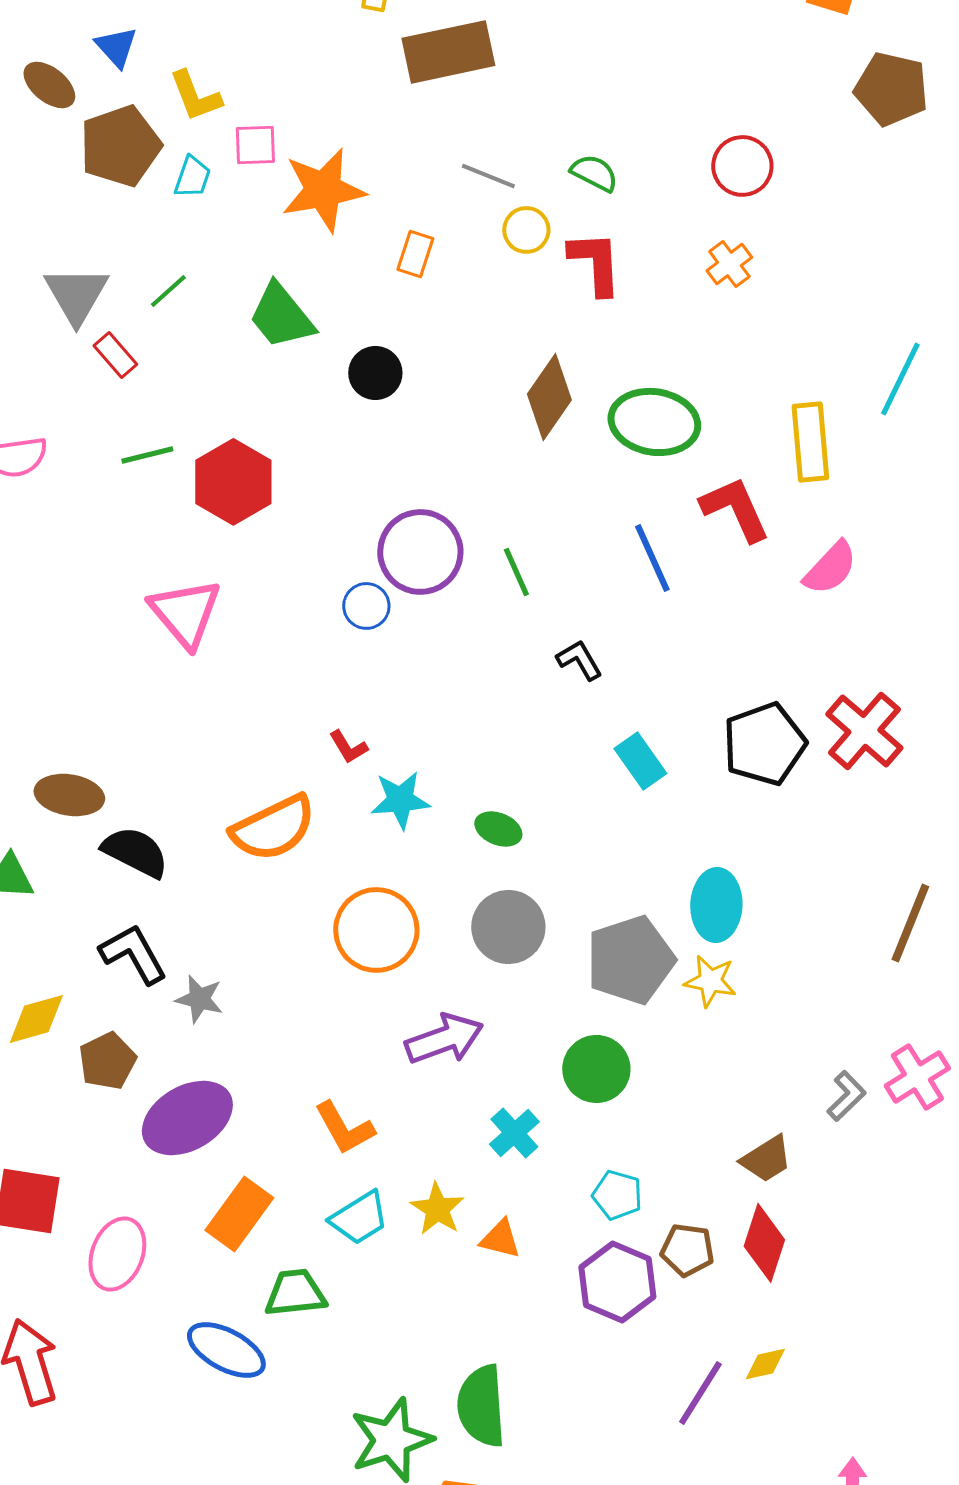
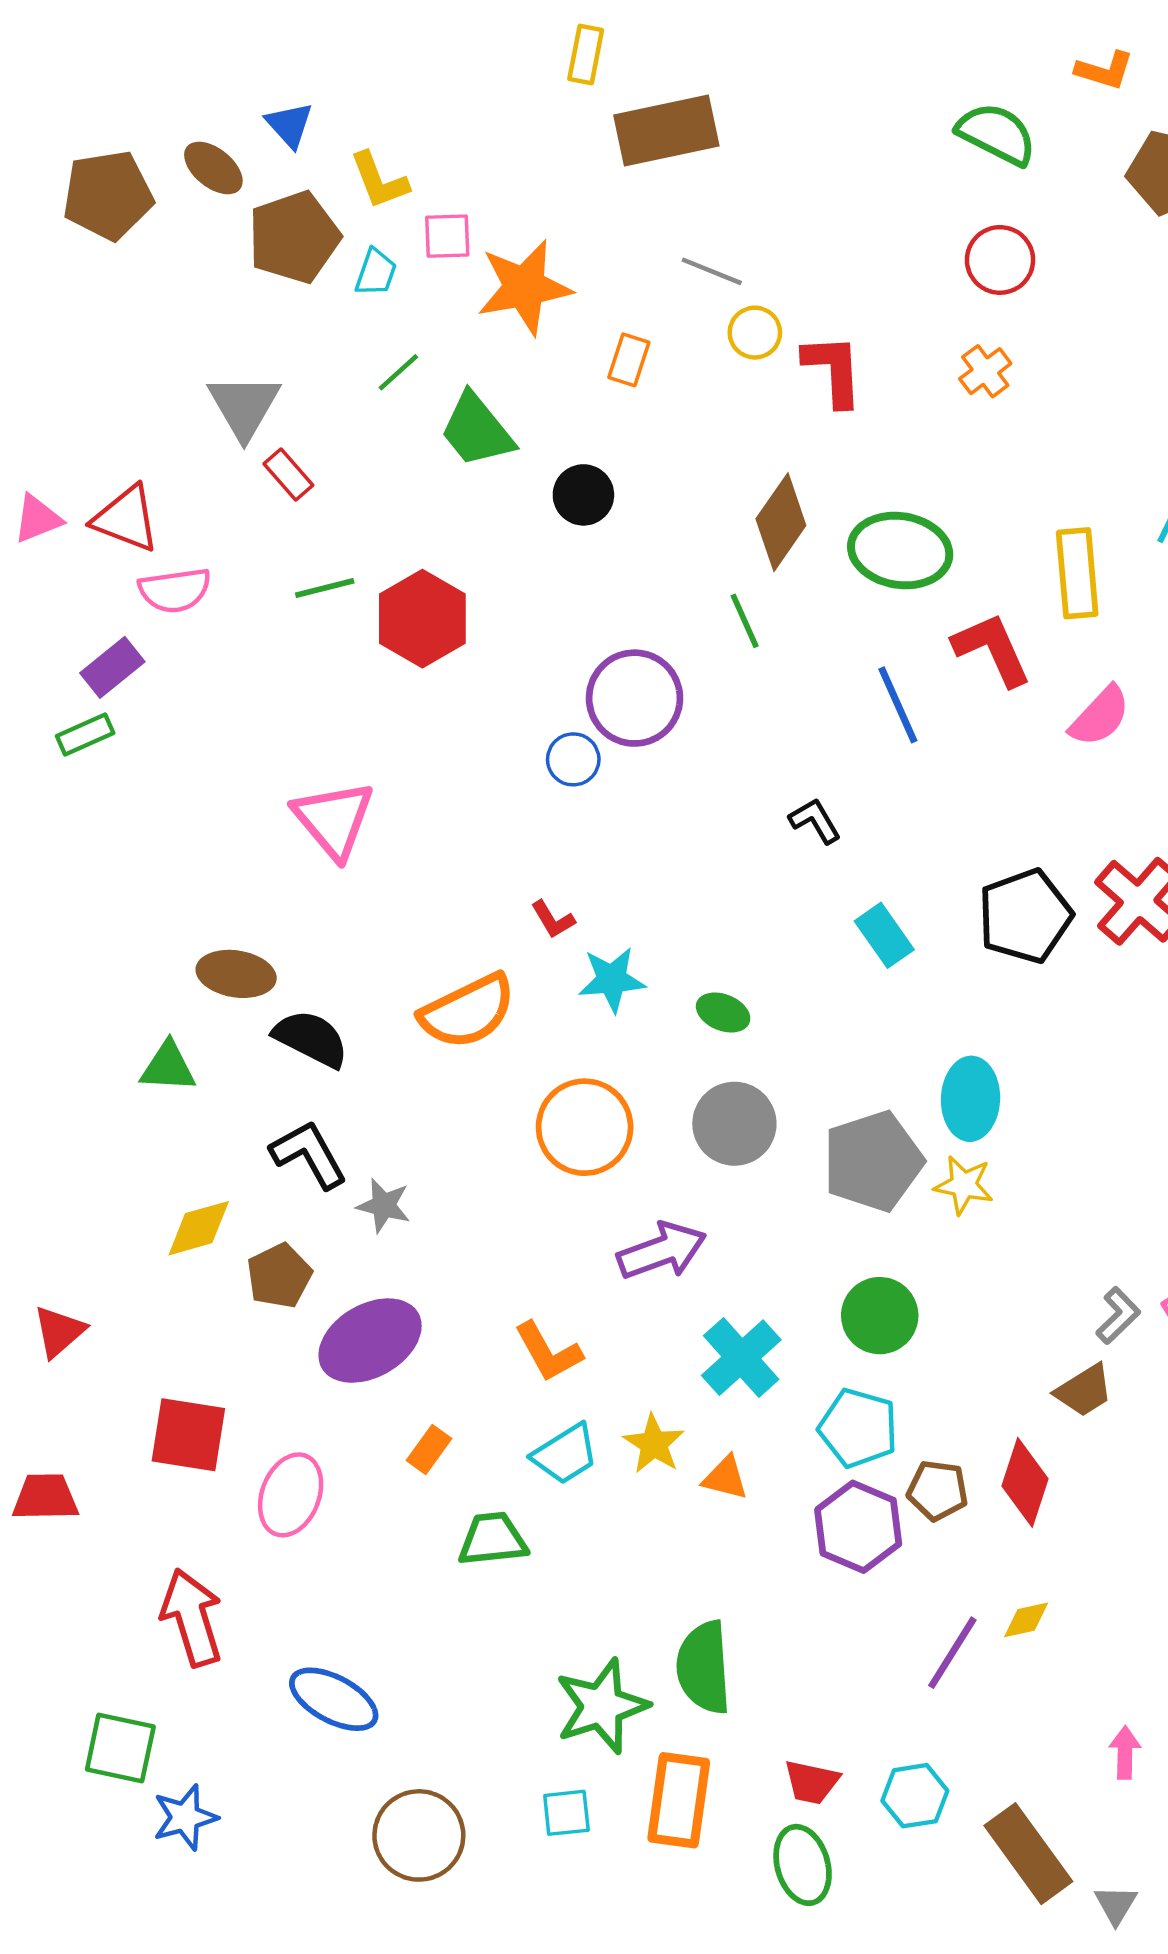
green semicircle: (594, 173) -> (997, 134), moved, size x1.5
green line: (168, 291) -> (398, 372), moved
green line: (516, 572) -> (745, 621), moved
pink triangle: (185, 613) -> (334, 820), moved
green circle: (596, 1069) -> (880, 1316), moved
cyan cross: (514, 1133) -> (741, 1358), size x1.4
brown trapezoid: (766, 1159) -> (1084, 1390), moved
cyan pentagon: (617, 1195) -> (858, 1428), size x1.4
orange rectangle: (239, 1214) -> (429, 1450), size x0.6
blue ellipse: (226, 1350) -> (334, 1699), moved

